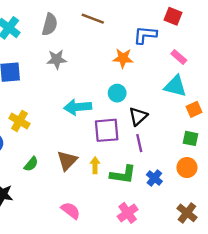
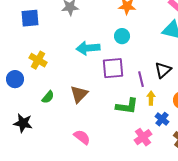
black triangle: (138, 116) -> (163, 70), moved
yellow arrow: (95, 165) -> (151, 98), moved
blue cross: (154, 178) -> (162, 119), moved
pink cross: (128, 213) -> (143, 137), moved

